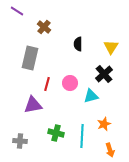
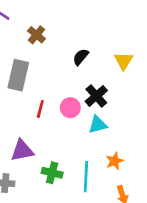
black semicircle: (78, 44) -> (81, 57), turned 40
black cross: (104, 74) -> (96, 96), moved
purple triangle: (33, 105) -> (22, 151), moved

